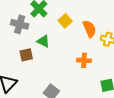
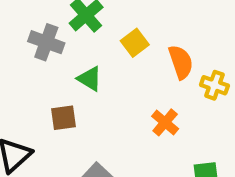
brown square: (26, 55) -> (64, 118), moved
orange cross: (84, 60) -> (165, 122), turned 32

